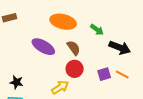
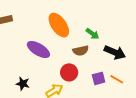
orange ellipse: (63, 22) -> (59, 25), turned 40
brown semicircle: (74, 48) -> (81, 51), moved, turned 112
black star: (17, 82) -> (23, 84), moved

